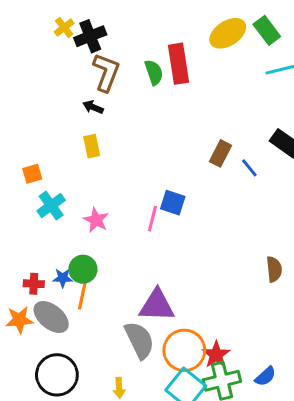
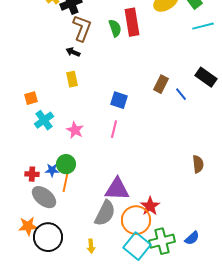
blue square: (173, 203) -> (119, 100), moved
orange star: (19, 320) -> (28, 226), moved
gray semicircle: (139, 340) -> (105, 213), turned 52
red star: (216, 355) -> (150, 206), moved

